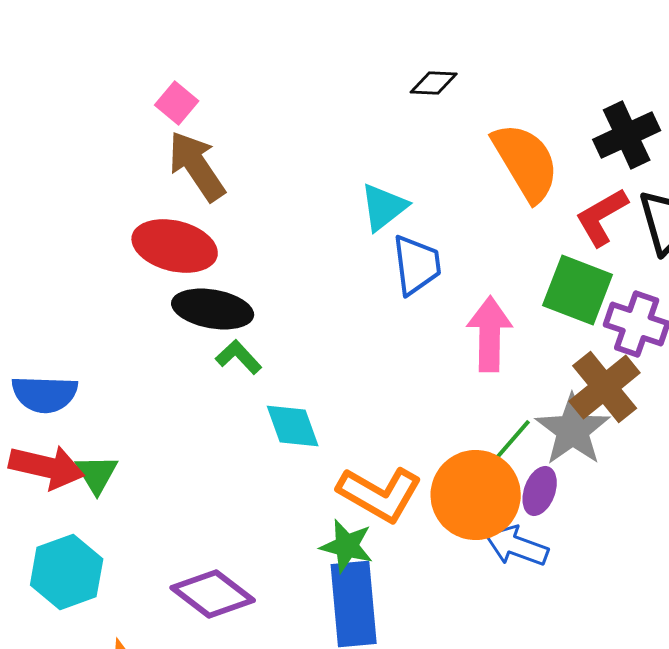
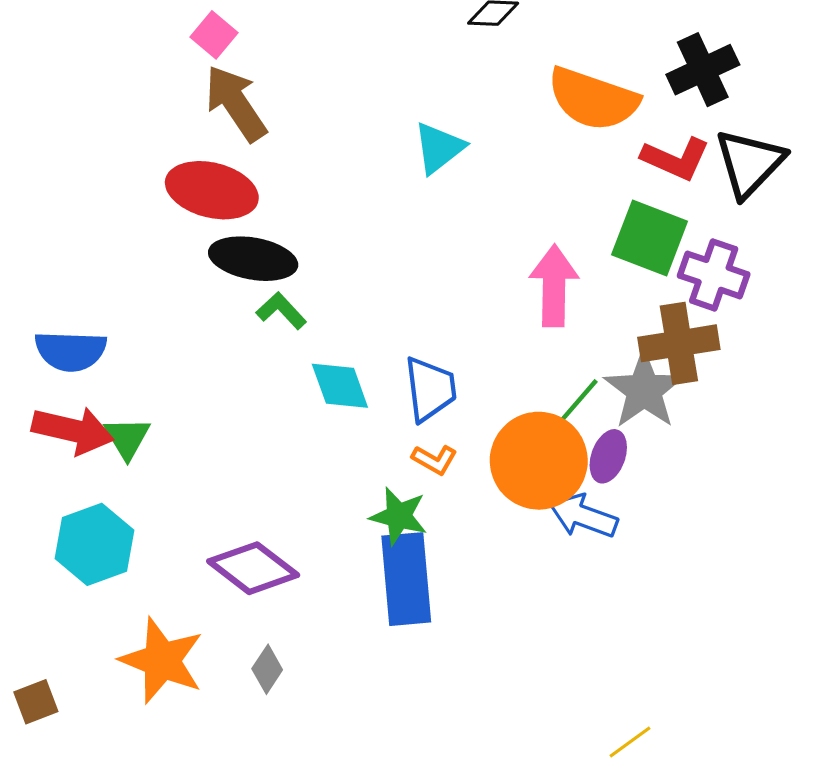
orange semicircle: (526, 162) -> (593, 99), turned 140
red L-shape: (602, 217) -> (676, 159), turned -126
blue trapezoid: (417, 265) -> (430, 389), moved
brown cross: (605, 387) -> (679, 343), turned 30
orange L-shape: (380, 494) -> (434, 460), size x0.5

